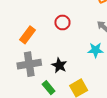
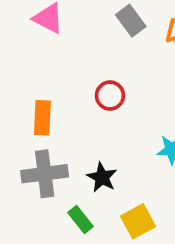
orange rectangle: (27, 35) -> (42, 118), turned -36

